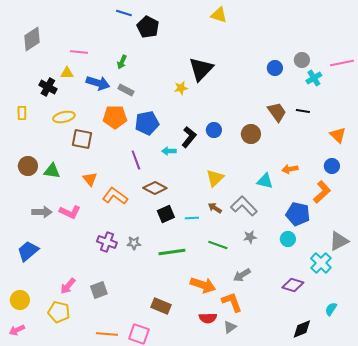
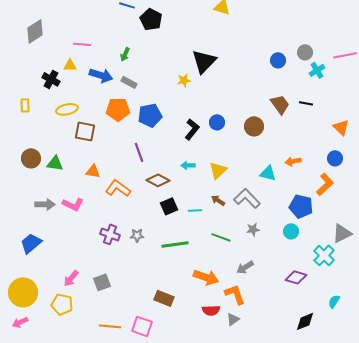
cyan arrow: (169, 151) -> (188, 165), moved
orange triangle: (90, 179) -> (93, 171), turned -42
yellow circle: (20, 300) -> (23, 292), size x1.5

